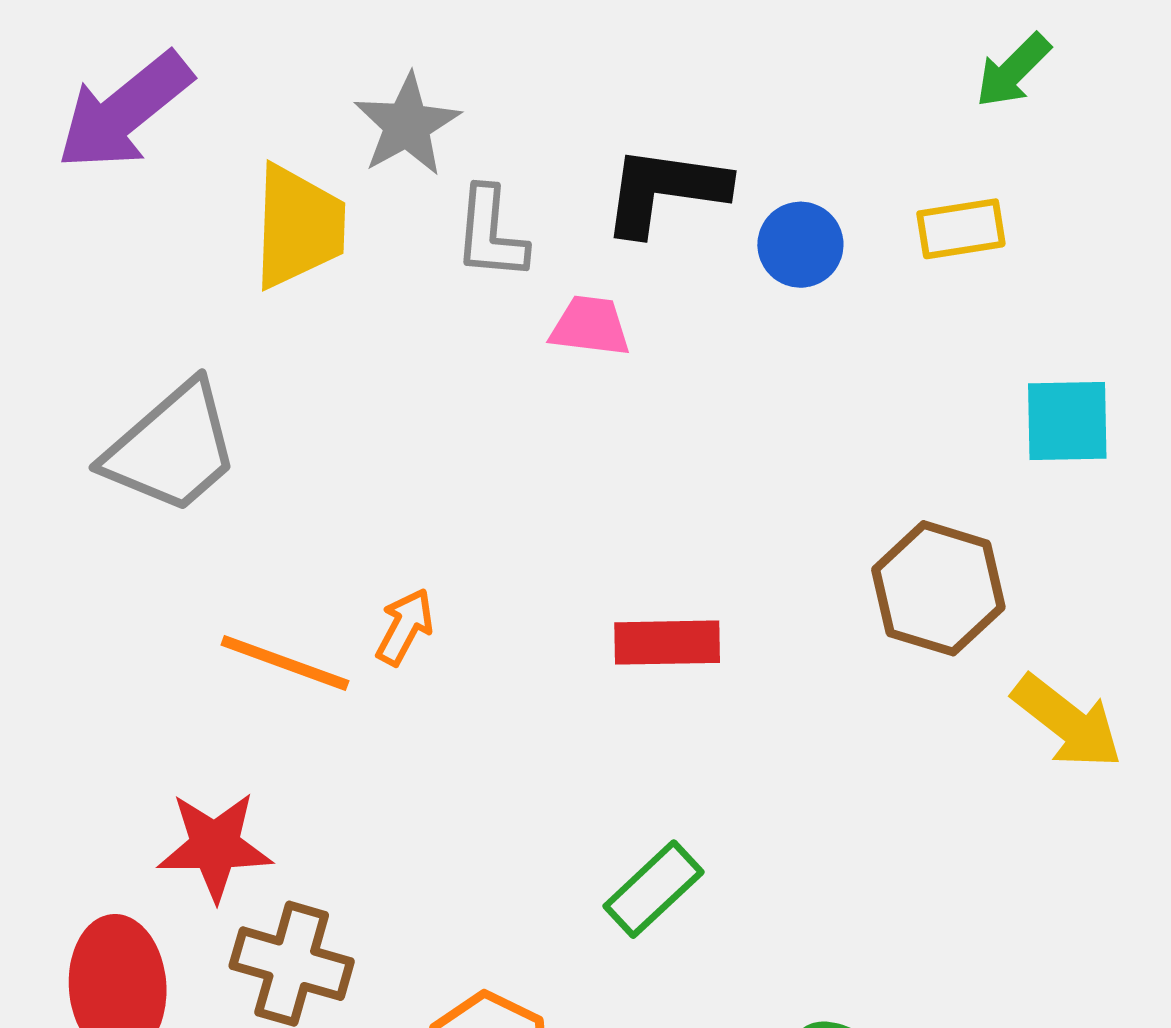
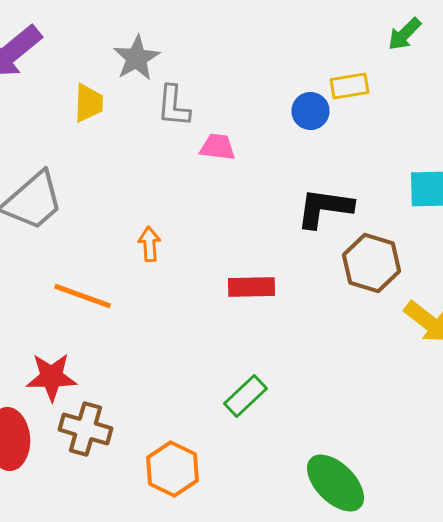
black L-shape: (665, 190) -> (324, 208), moved
yellow trapezoid: (298, 227) -> (88, 103), size x0.7
yellow rectangle: (961, 229) -> (350, 86), moved
orange arrow: (405, 627) -> (150, 244), moved, turned -32

